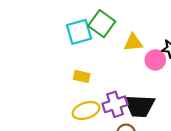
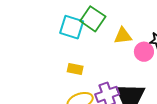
cyan square: (79, 32) -> (72, 27), turned 35

